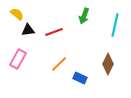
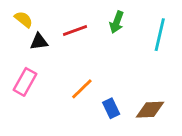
red line: (54, 32) -> (75, 30), moved
brown diamond: (108, 64) -> (150, 110), moved, turned 60
blue rectangle: (80, 78) -> (111, 108), turned 40

